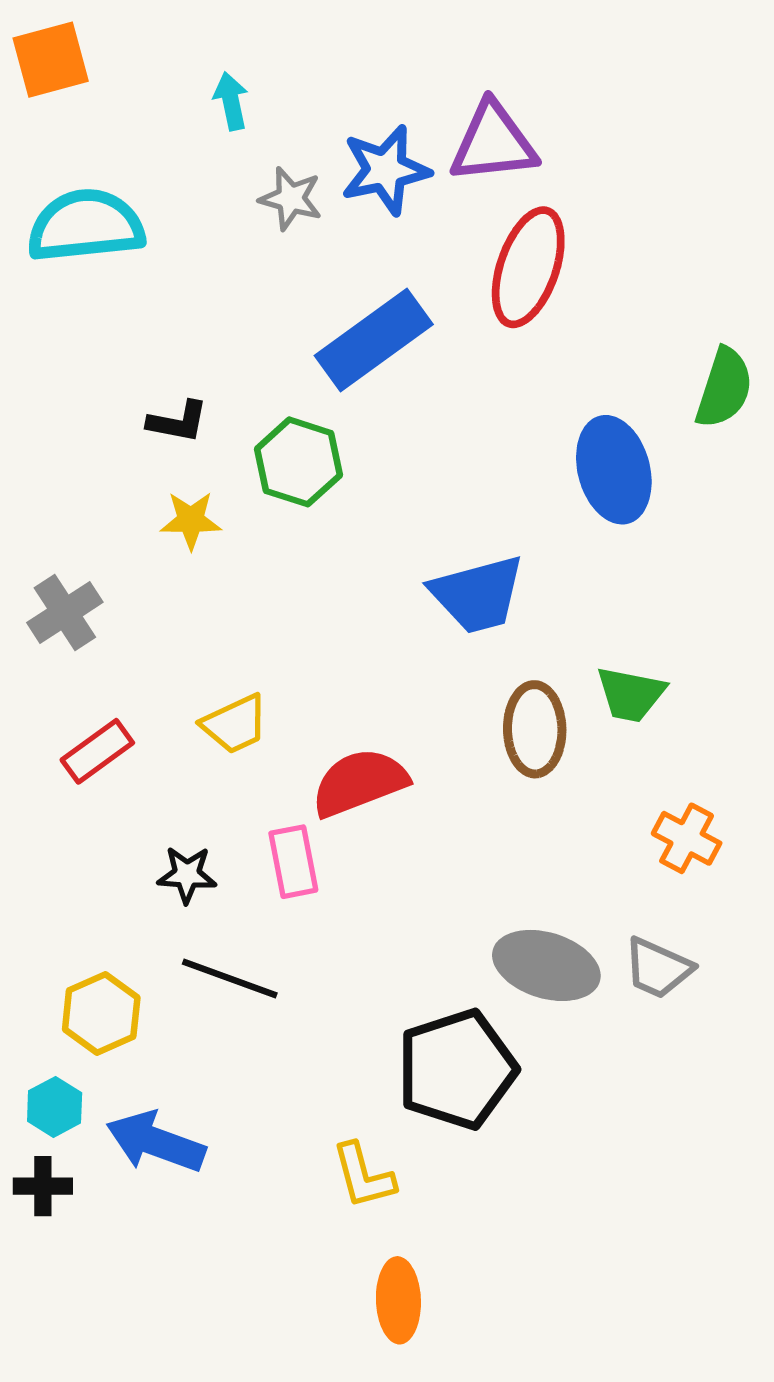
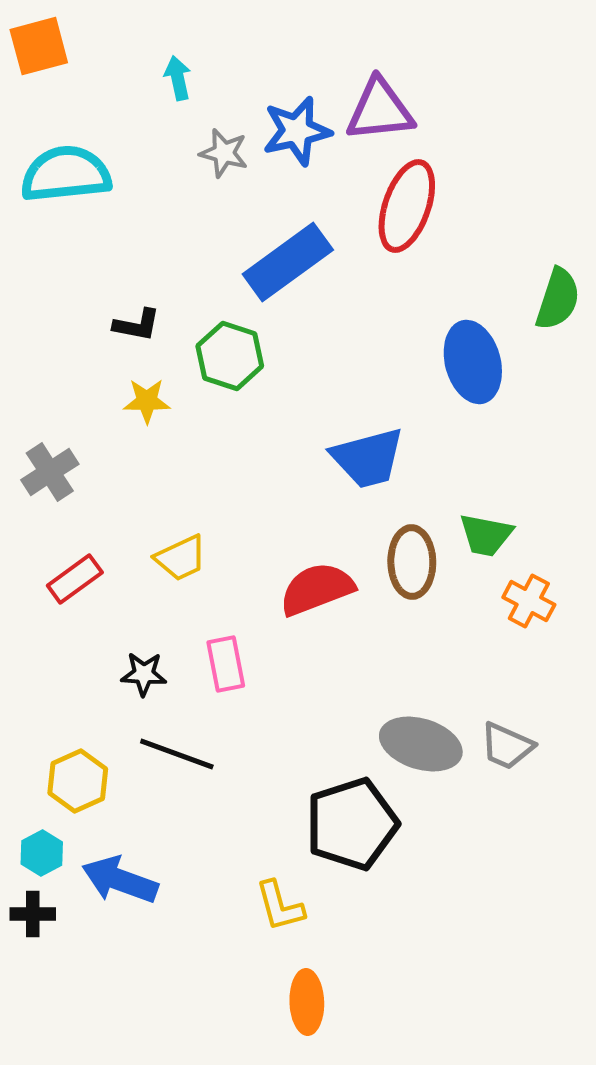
red semicircle: (359, 782) -> (317, 589), moved
orange cross: (687, 838) -> (529, 601), moved

